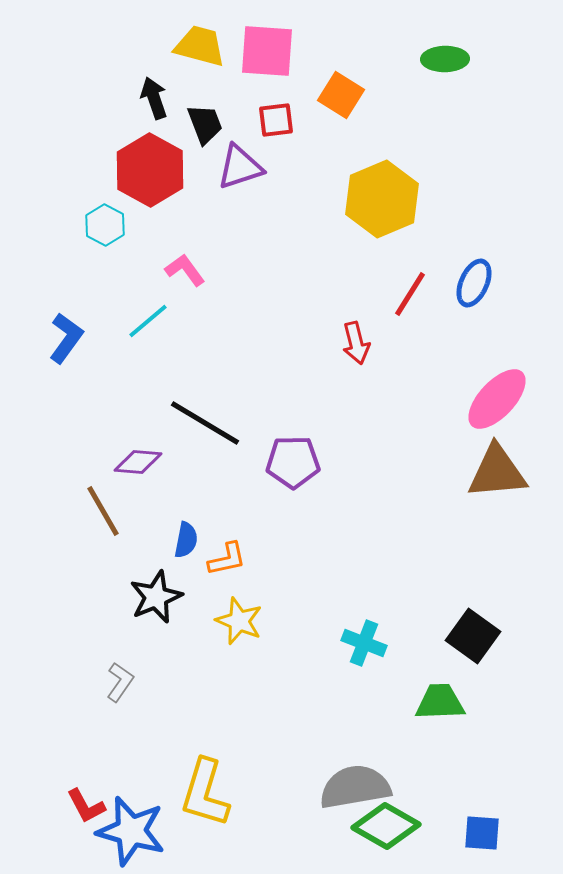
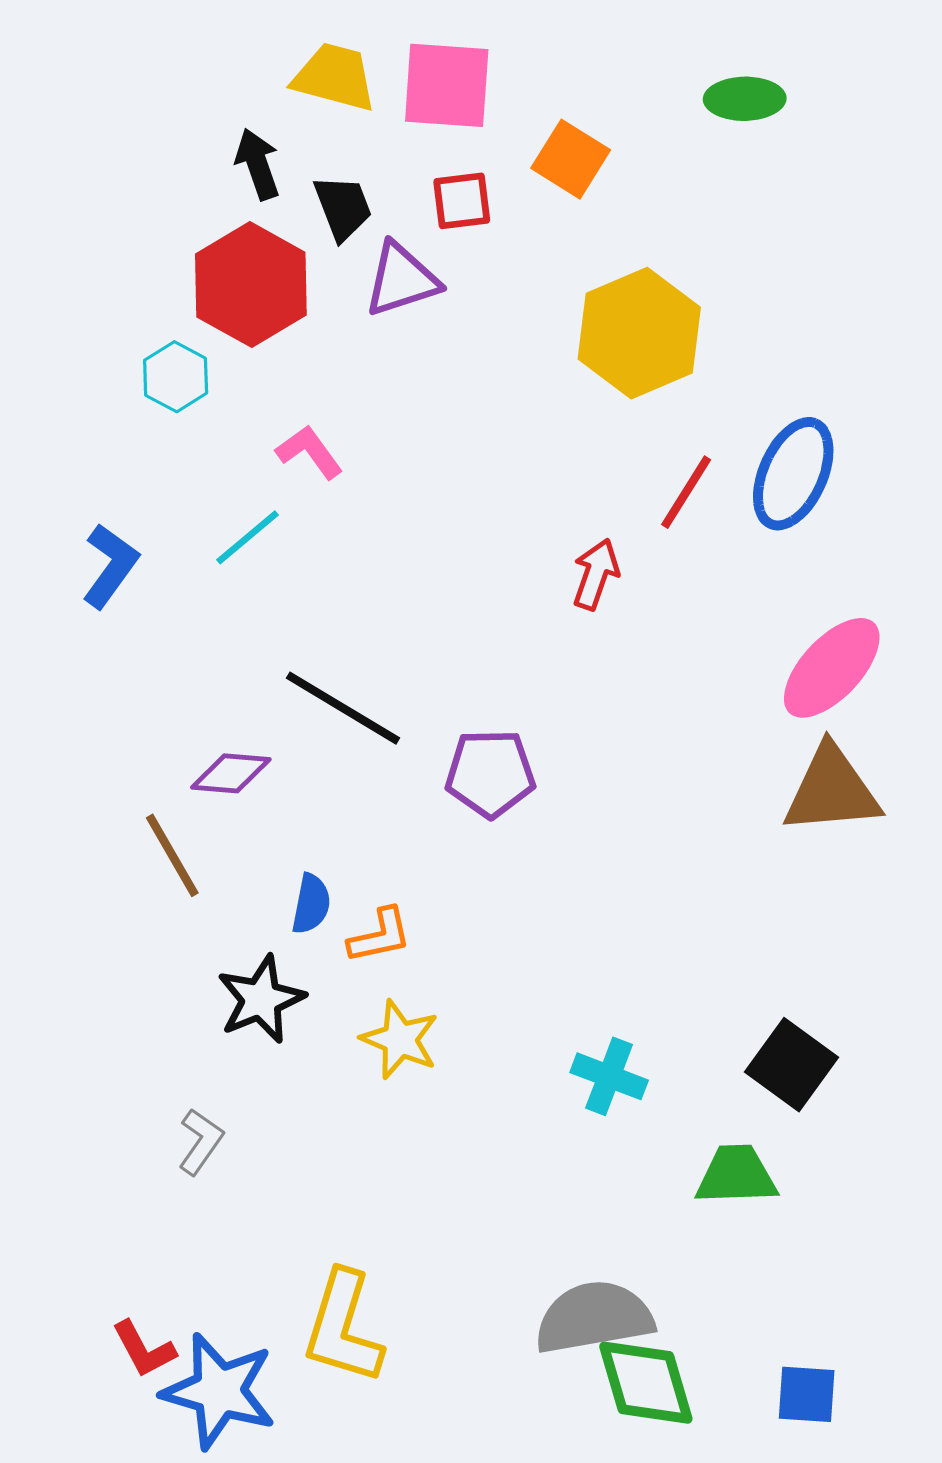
blue ellipse: (474, 283) -> (793, 474), size x1.4
red arrow: (356, 343) -> (596, 574), turned -147
green diamond: (386, 826) -> (646, 1383), turned 44

